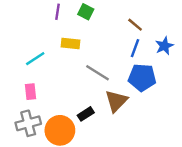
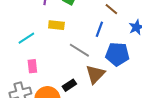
blue line: (135, 48) -> (99, 29), moved
pink rectangle: (31, 92) -> (32, 66), moved

